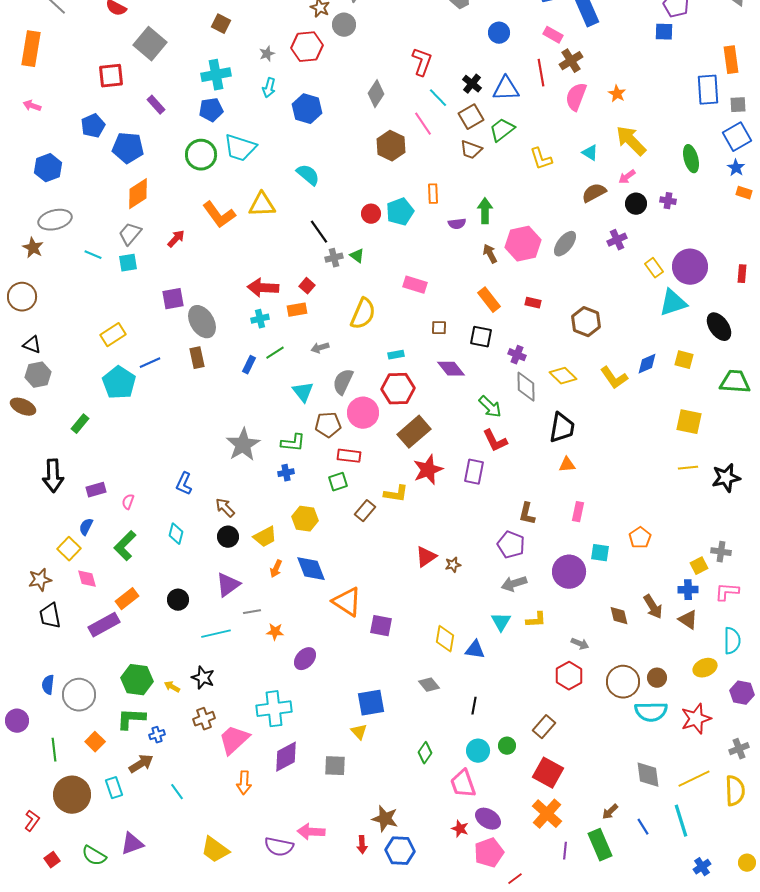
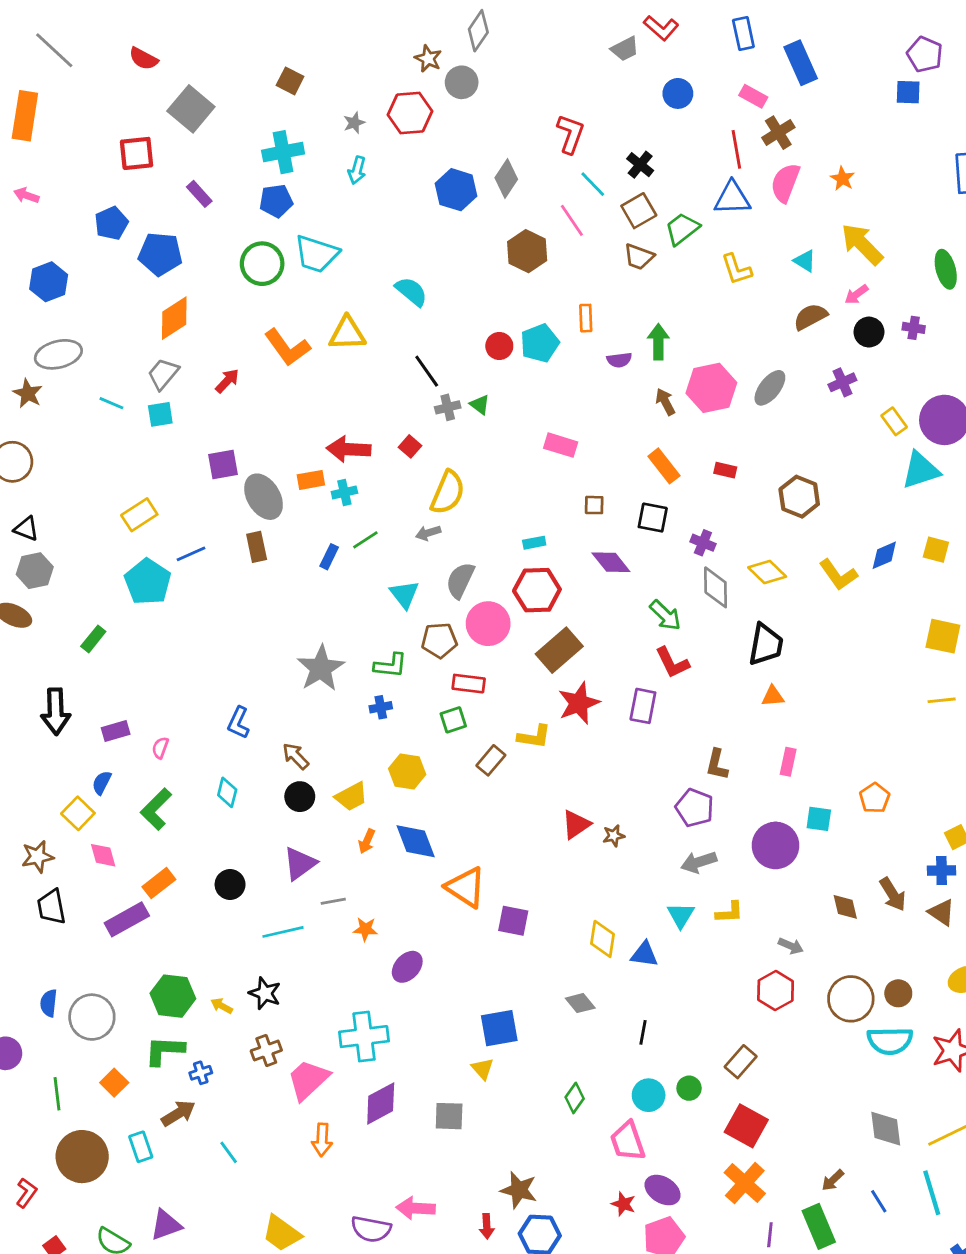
blue triangle: (506, 89) -> (732, 198), moved
blue hexagon: (307, 109) -> (456, 190), moved
orange rectangle: (297, 310) -> (311, 480), moved
yellow semicircle: (363, 314) -> (448, 492), moved

